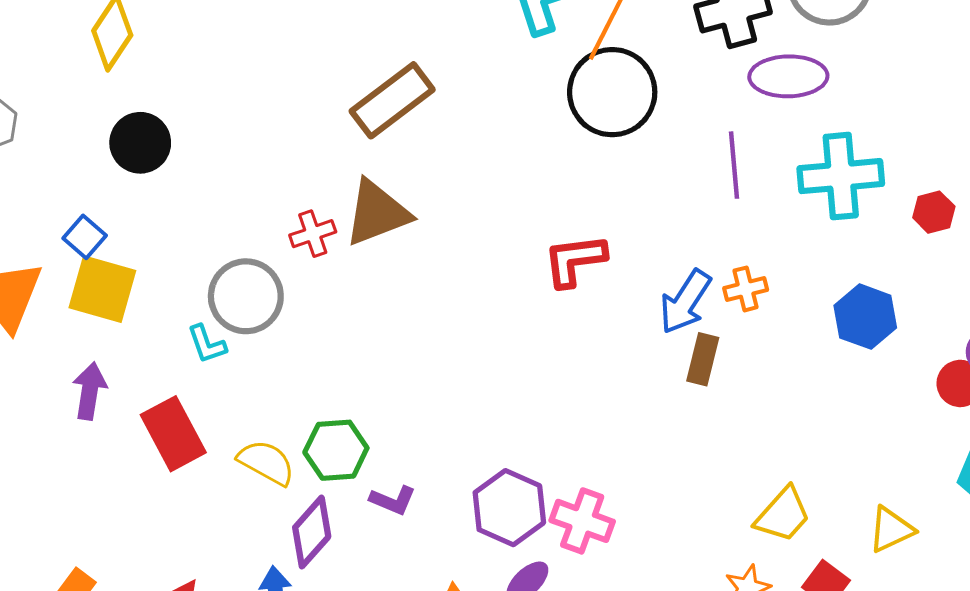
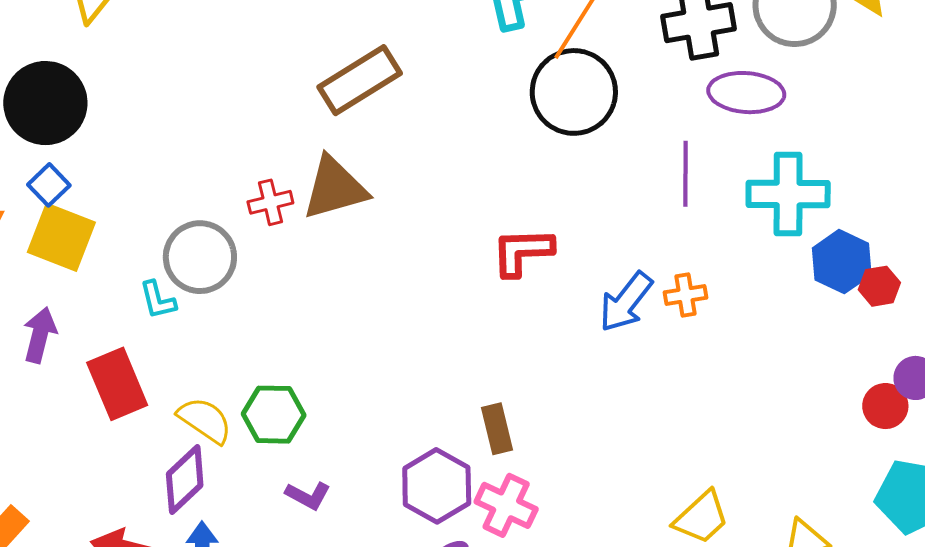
black circle: (140, 143) -> (45, 103), moved, size x1.4
red hexagon: (934, 212) -> (879, 286), moved
blue hexagon: (865, 317) -> (842, 262), moved
brown rectangle: (703, 359) -> (497, 429), moved, turned -33
purple L-shape: (393, 500) -> (308, 495), moved
purple diamond: (312, 532) -> (185, 480), moved

